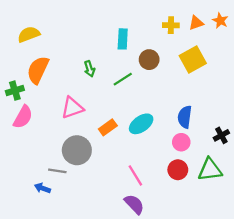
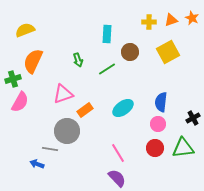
orange rectangle: (108, 127) -> (85, 110), moved

